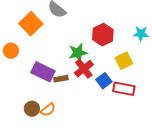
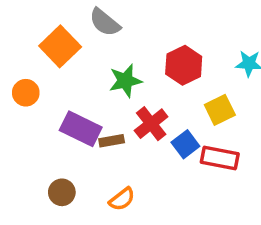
green star: (78, 53) -> (125, 81), moved
orange semicircle: (48, 110) -> (122, 199), moved

